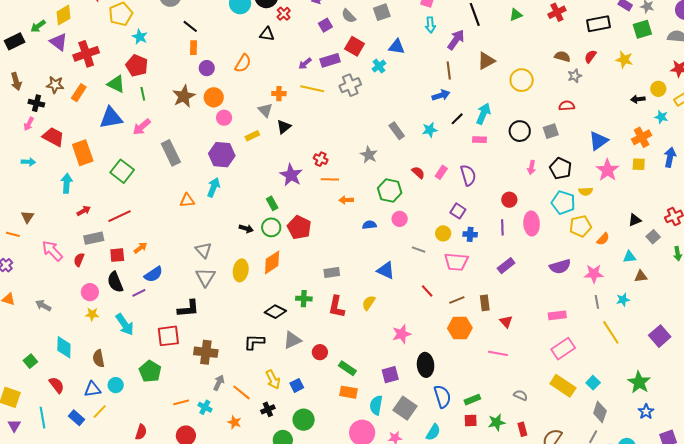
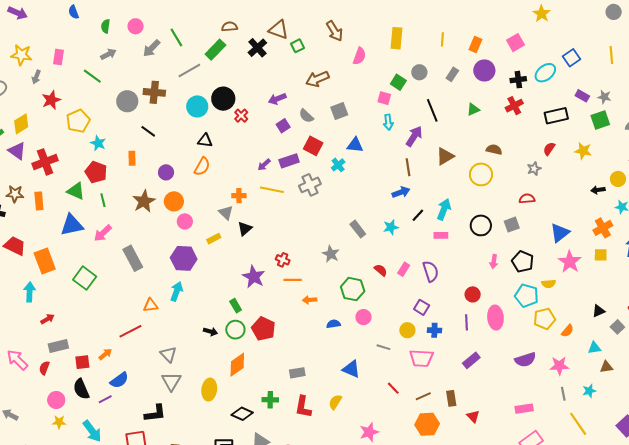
black triangle: (267, 34) -> (205, 141), moved
orange rectangle: (193, 48) -> (132, 158), moved
brown semicircle: (562, 56) -> (494, 150), moved
orange rectangle: (79, 93) -> (39, 201), turned -36
red line: (120, 216) -> (130, 331), moved
yellow ellipse: (241, 270) -> (209, 390), moved

